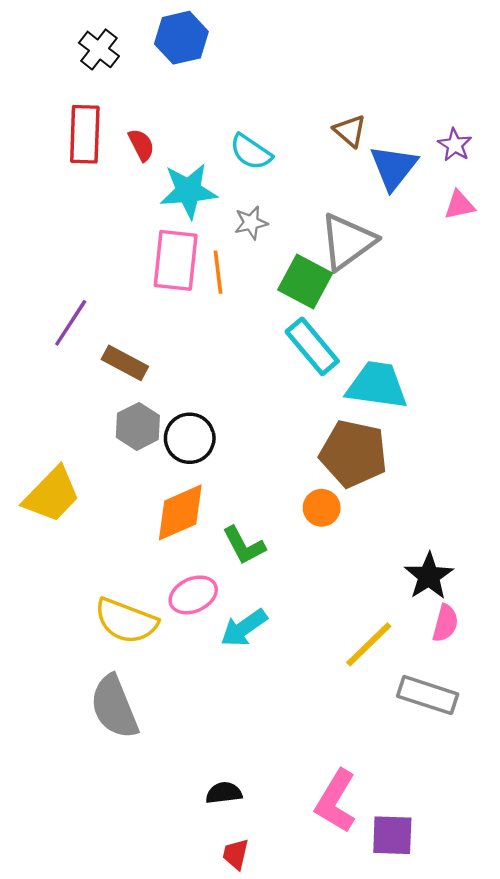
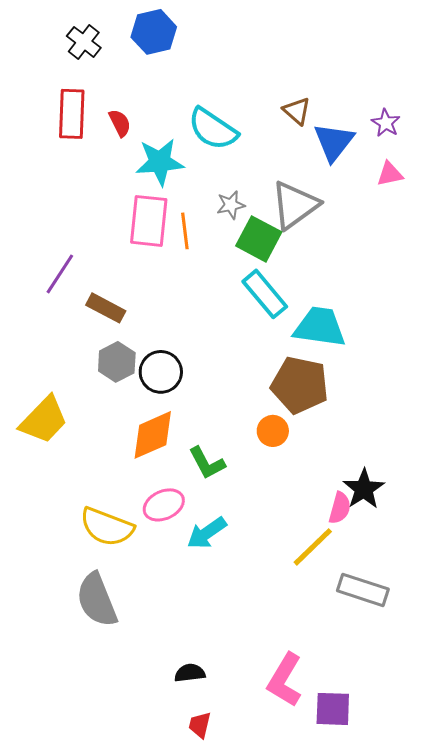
cyan semicircle: (251, 152) -> (213, 129), size x1.4
gray star: (251, 223) -> (231, 205), moved
pink semicircle: (445, 623) -> (340, 508), moved

